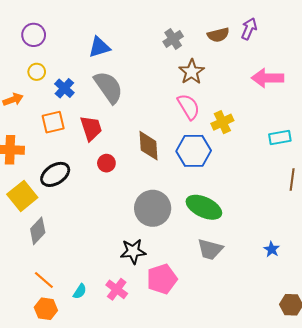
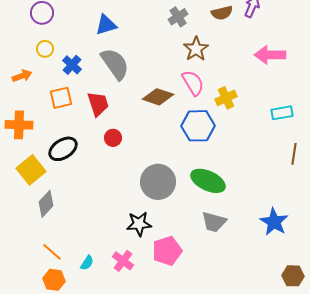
brown diamond: (149, 146) -> (158, 97), moved, turned -68
blue star: (272, 249) -> (274, 222), size x1.8

